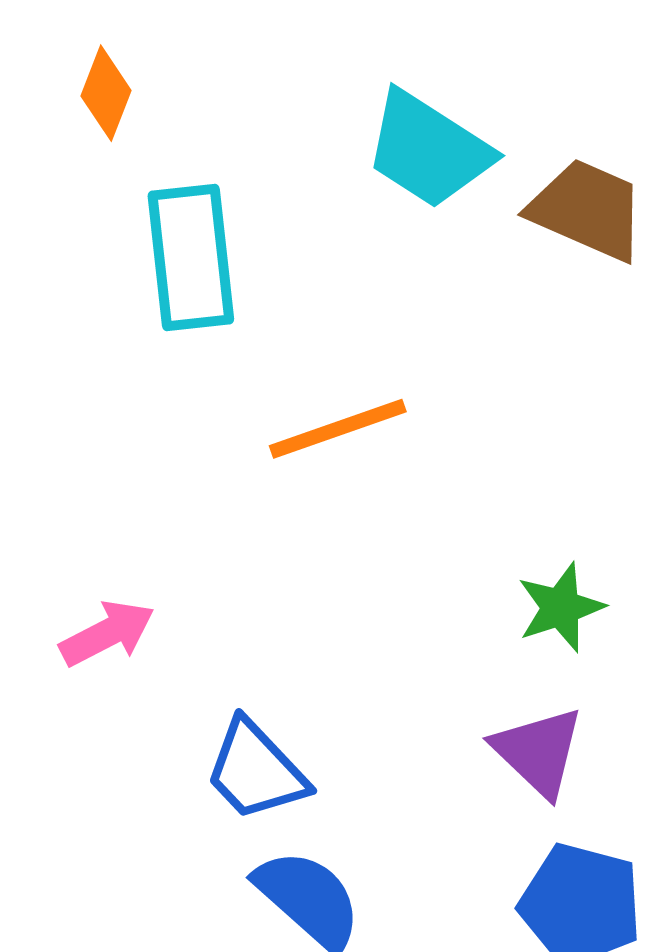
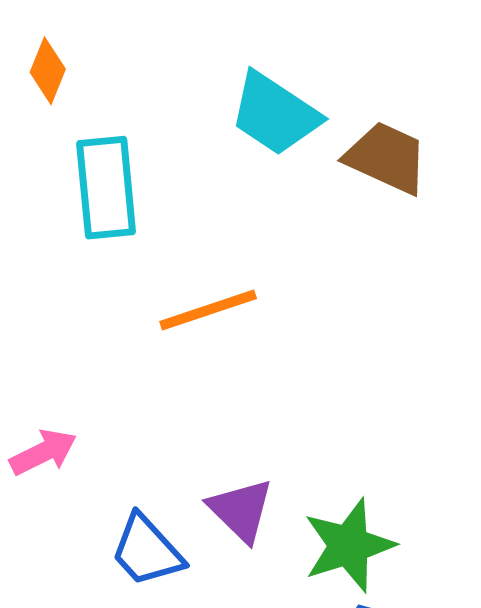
green star: (561, 607) -> (349, 545), moved, size x1.5
purple triangle: (538, 752) -> (241, 510), moved

